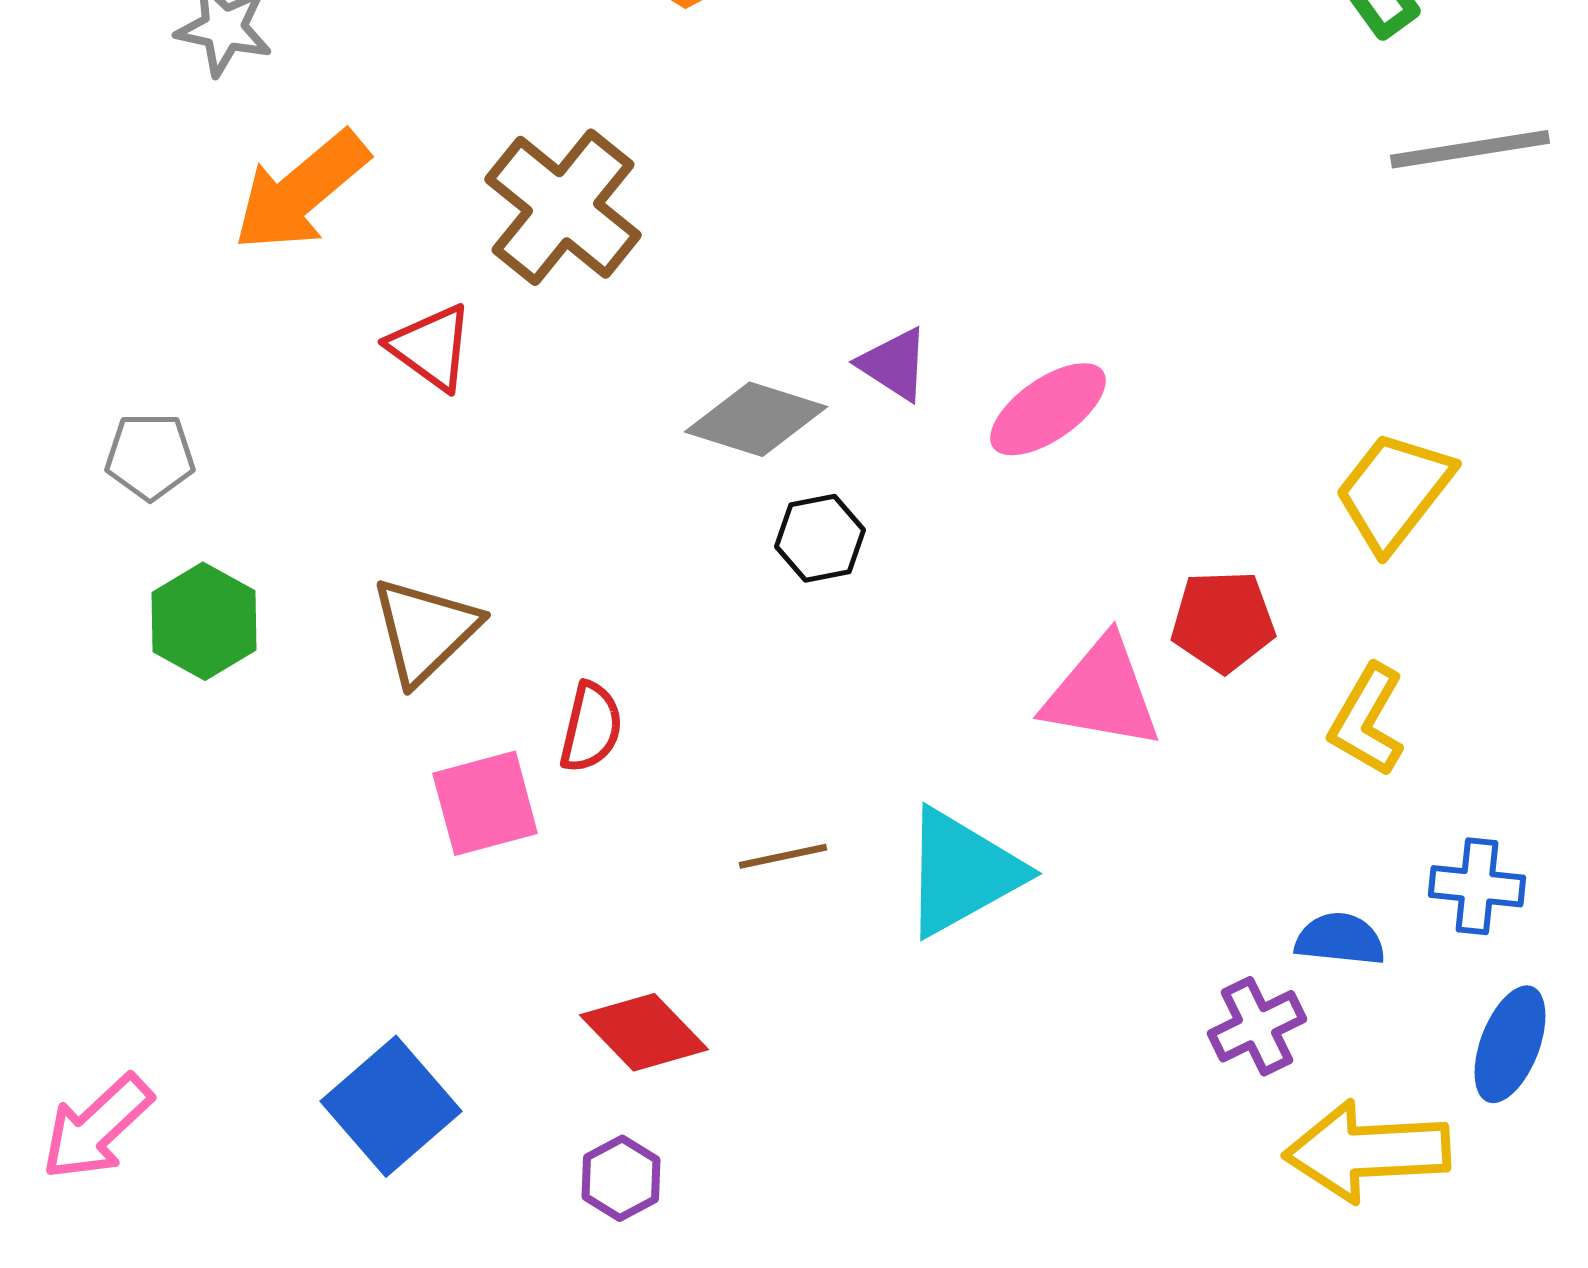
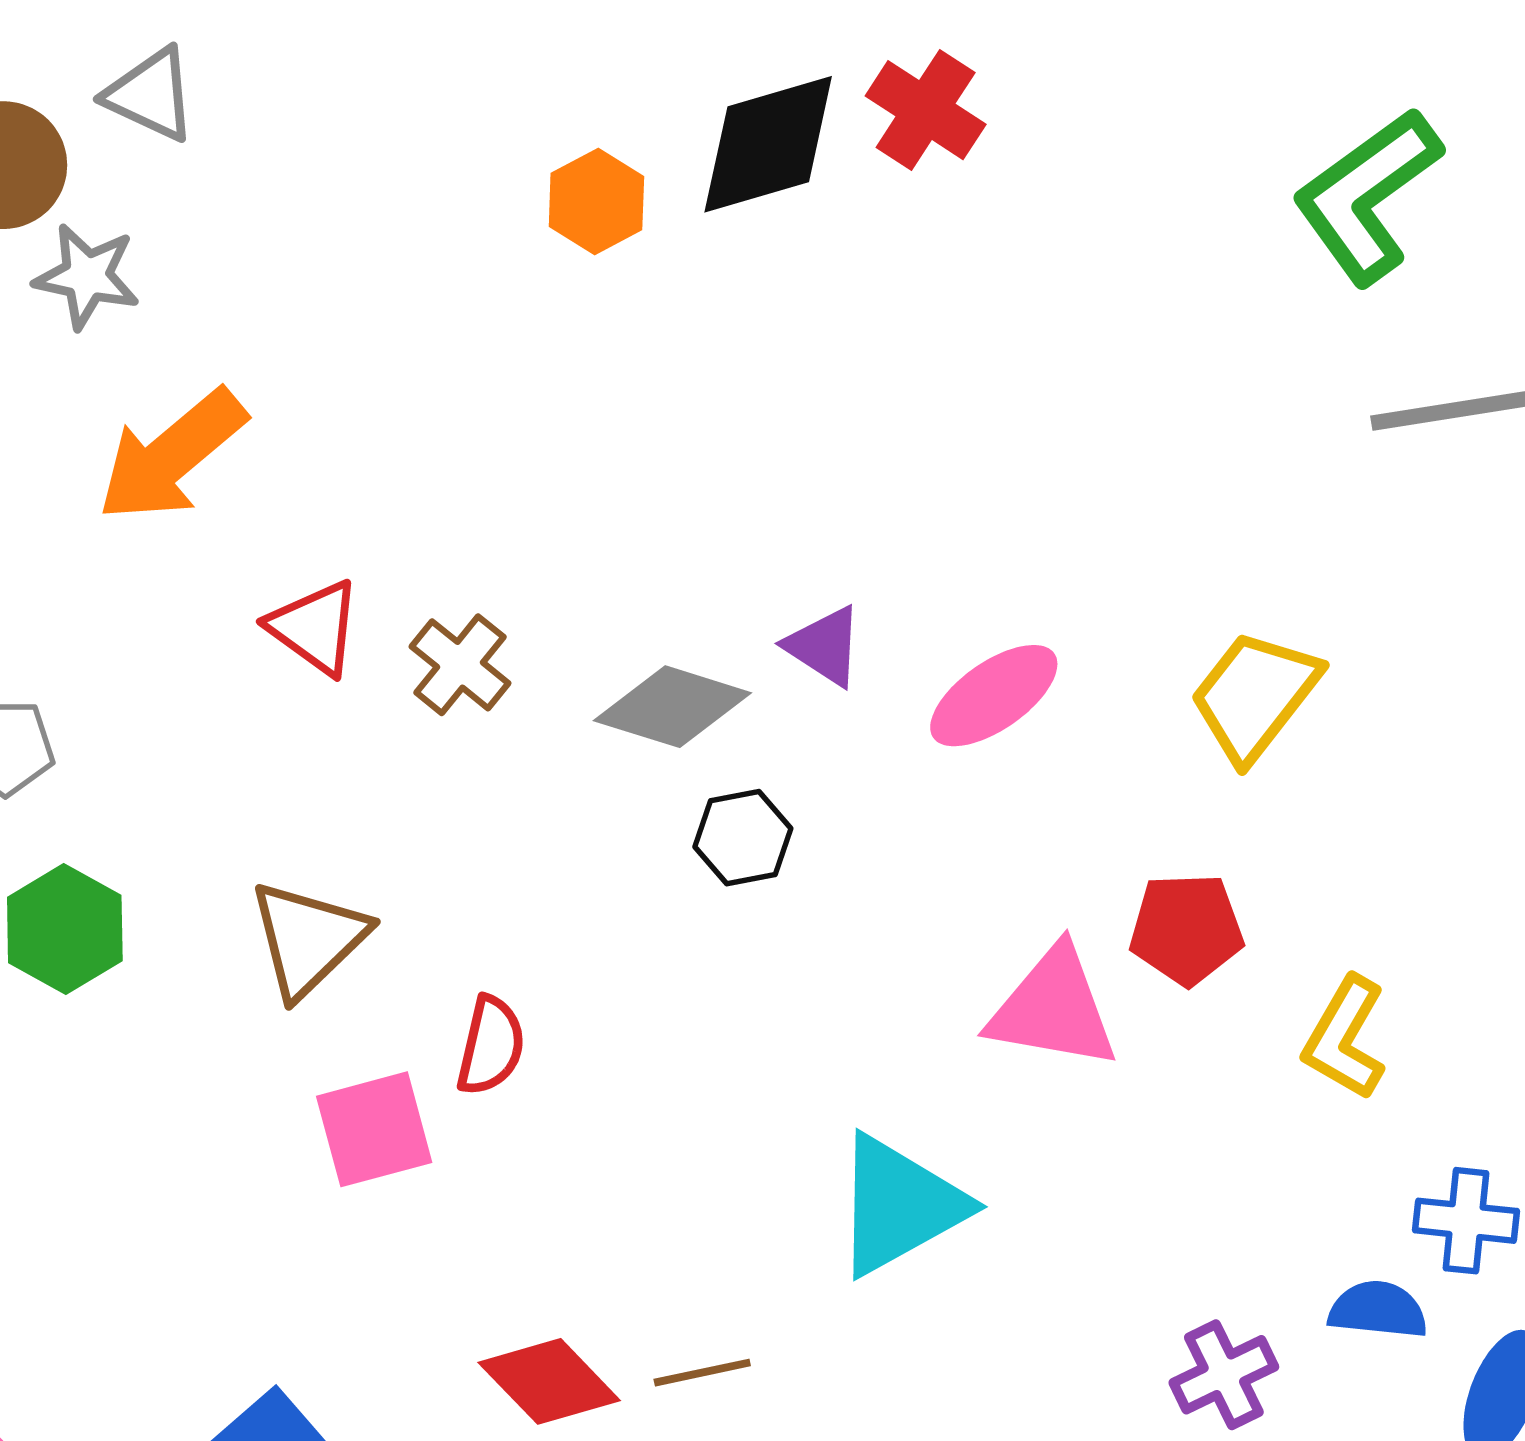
brown cross: (563, 207) -> (460, 665), moved, size x0.6
yellow trapezoid: (1394, 491) -> (1255, 696), moved
brown line: (783, 856) -> (702, 1373), moved
blue semicircle: (1340, 939) -> (1378, 1310), moved

